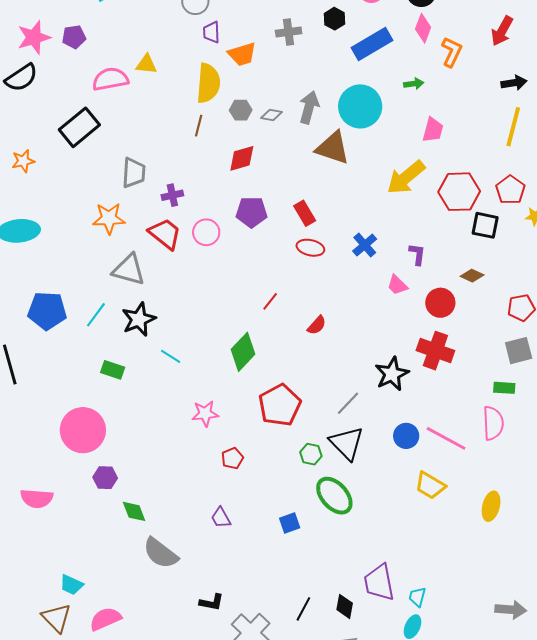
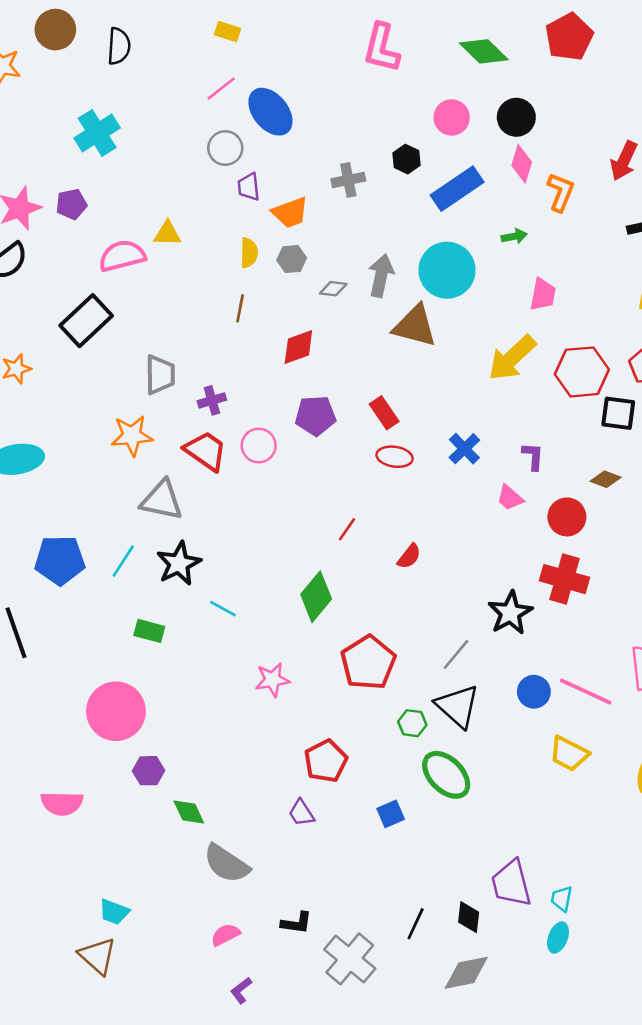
yellow semicircle: (208, 83) -> (249, 253), size x0.6
gray hexagon: (241, 110) -> (292, 259), moved
red pentagon: (232, 458) -> (326, 761), moved, size x1.5
pink semicircle: (105, 619) -> (225, 935), moved, size x0.7

